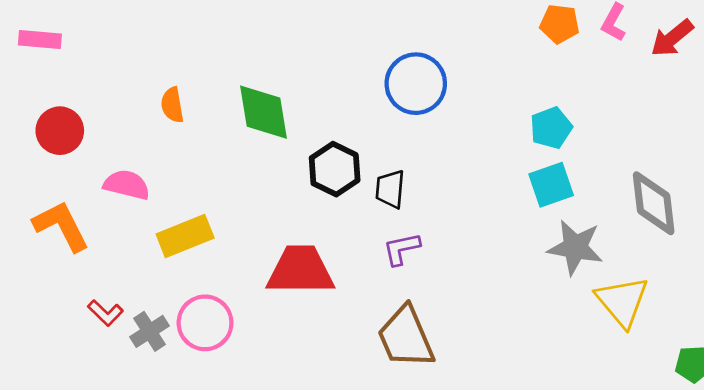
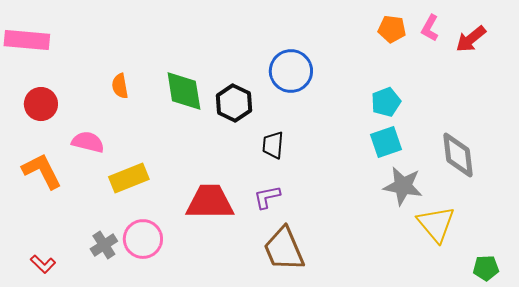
pink rectangle: (40, 40) -> (27, 40), size x1.5
black hexagon: (335, 169) -> (234, 103), moved
purple L-shape: (402, 249) -> (267, 197), moved
red L-shape: (105, 313) -> (43, 264), moved

